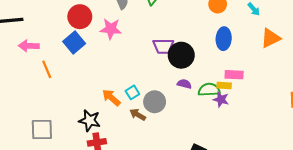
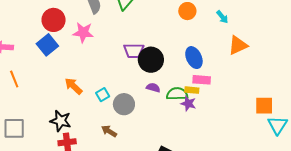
blue ellipse: (224, 39) -> (194, 58), moved, turned -30
orange line: (47, 69) -> (14, 79), moved
orange arrow: (111, 98) -> (73, 86), moved
brown arrow: (138, 115) -> (109, 131), moved

